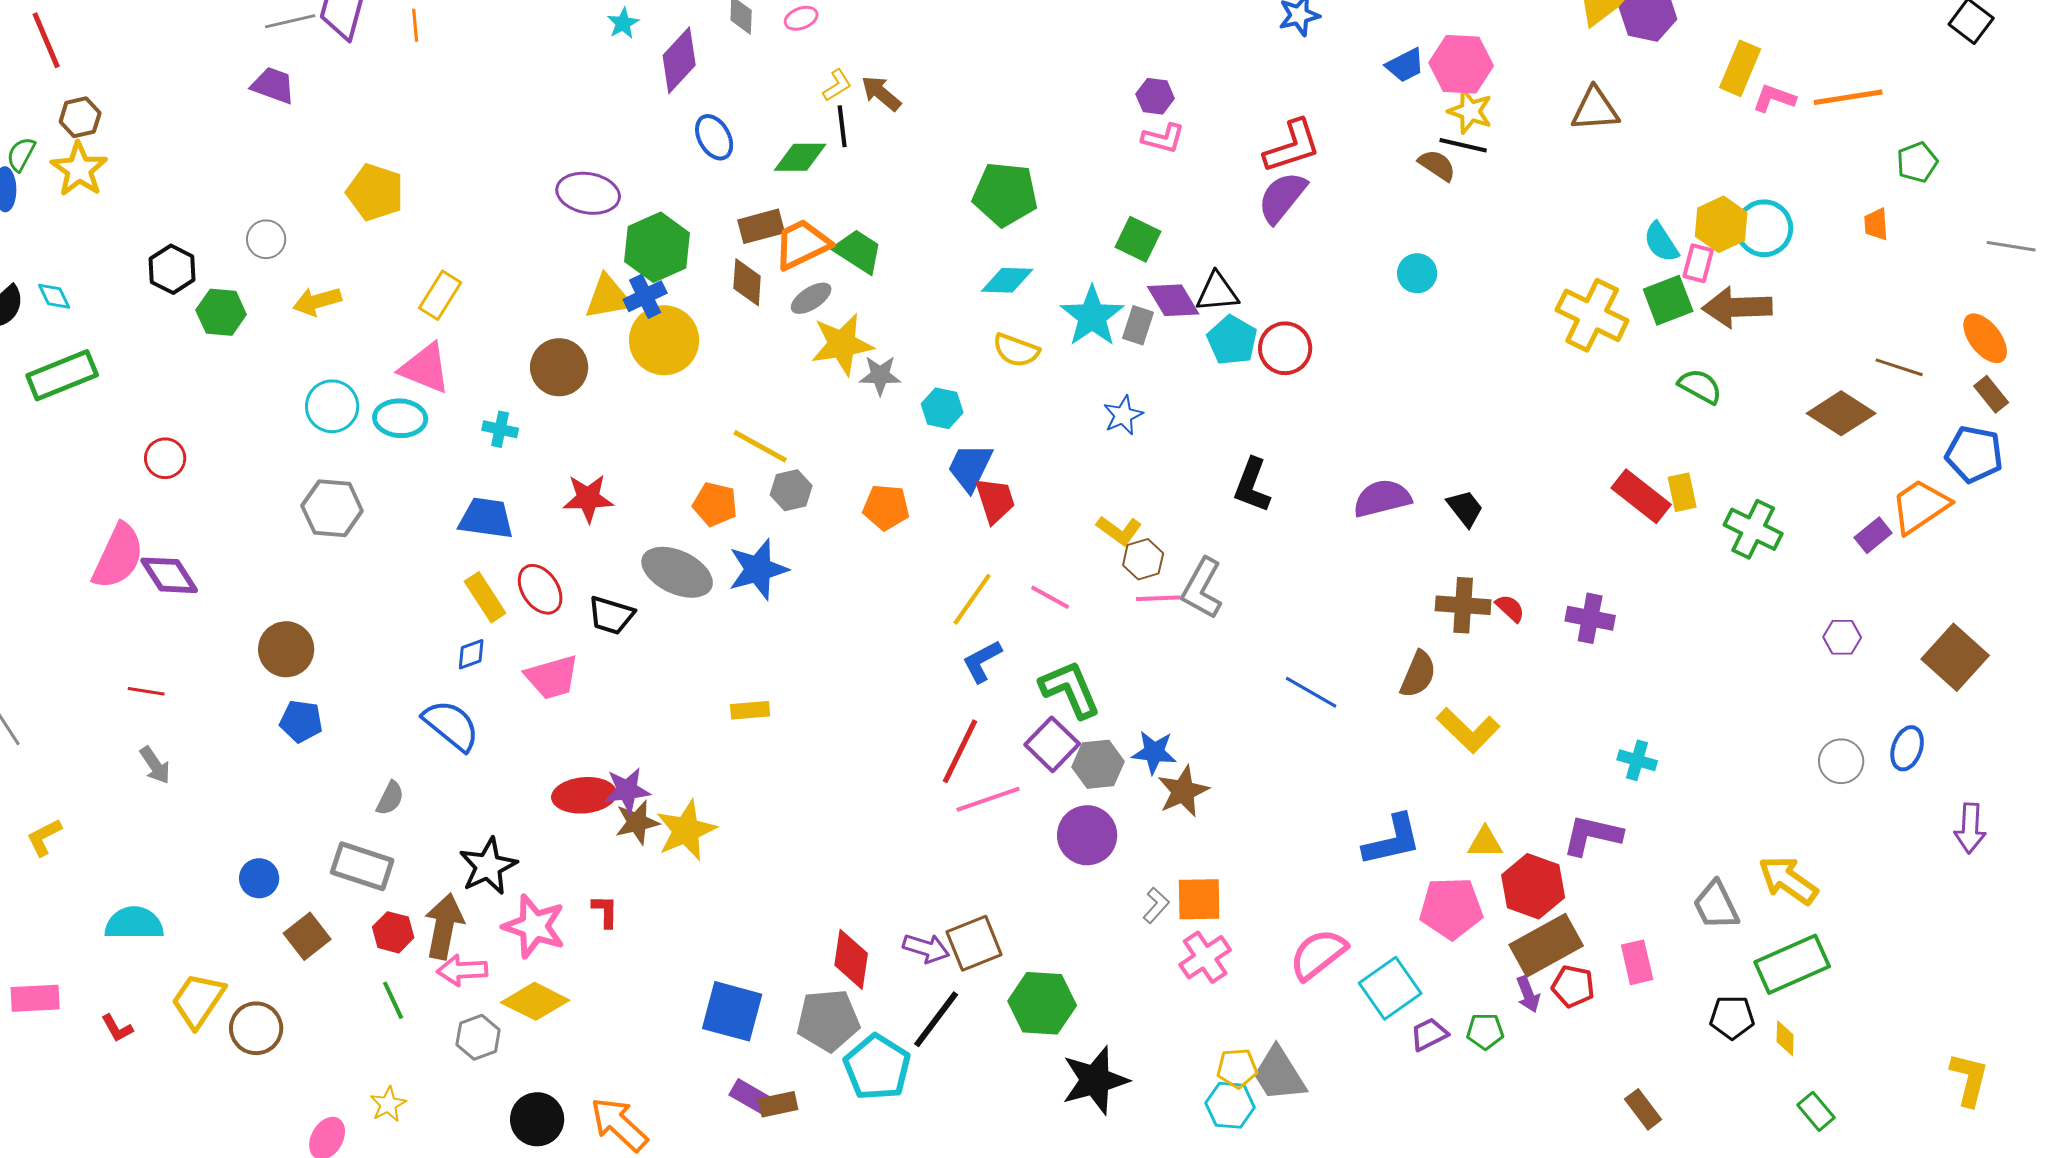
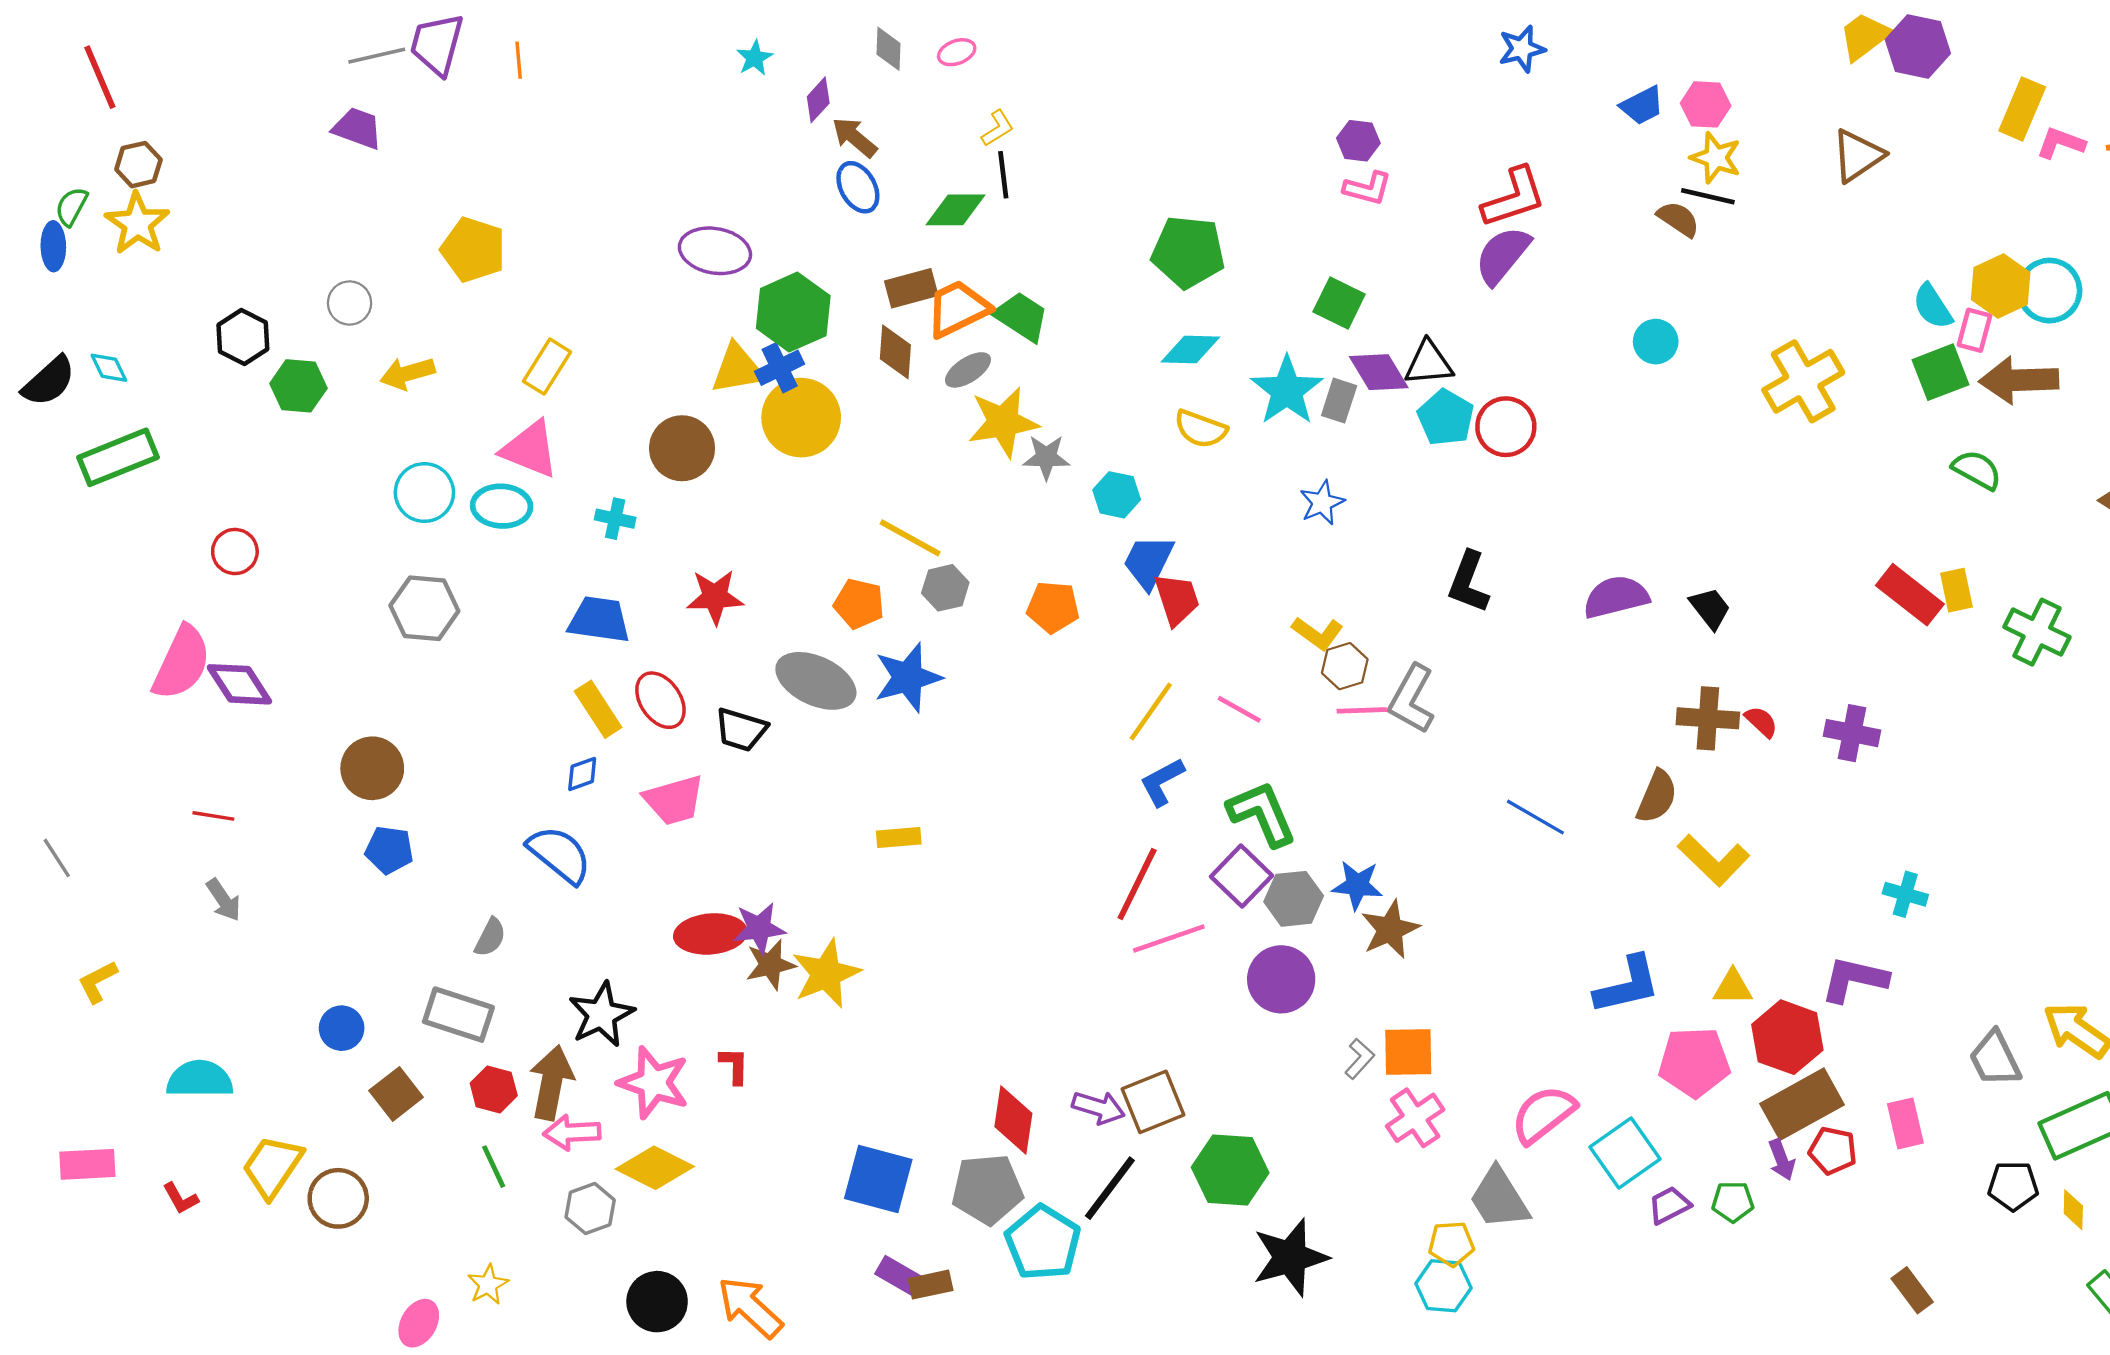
purple diamond: (679, 60) -> (818, 100), size x0.6
pink hexagon: (1461, 64) -> (1706, 104), size x0.7
brown arrow: (881, 93) -> (855, 137), moved
brown triangle: (1595, 109) -> (1858, 155), turned -30
yellow cross: (1592, 315) -> (1803, 381), moved, turned 34
gray trapezoid: (1279, 1074) -> (1499, 1198), moved

